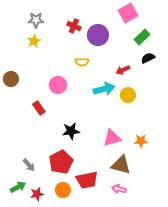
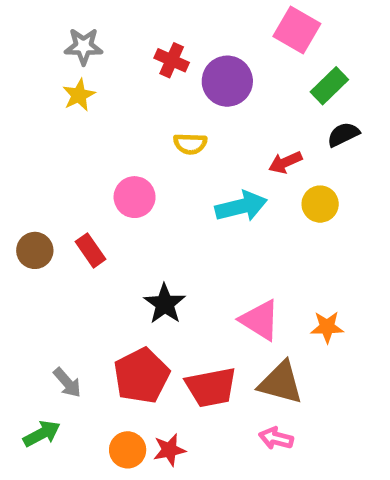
pink square: (128, 13) -> (297, 30), turned -30
brown circle: (11, 79) -> (35, 250), moved
yellow circle: (128, 95) -> (320, 204), moved
black star: (71, 131) -> (165, 304), turned -30
pink triangle: (112, 138) -> (260, 320), turned 48
red trapezoid: (87, 180) -> (211, 387), moved
orange circle: (63, 190) -> (128, 450), moved
red star: (37, 194) -> (169, 450), moved

